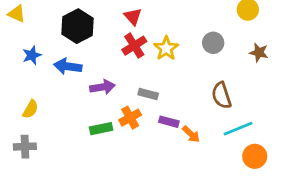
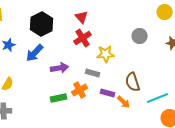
yellow star: (166, 48) -> (106, 54), moved, turned 30
blue arrow: (68, 66) -> (35, 53), turned -54
brown semicircle: (221, 95) -> (133, 82), moved

